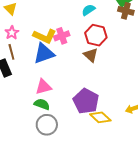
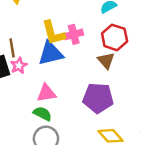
pink star: (12, 33) -> (19, 66), moved
yellow L-shape: (45, 36) -> (53, 33), turned 45
purple pentagon: (86, 101) -> (98, 98), moved, turned -30

